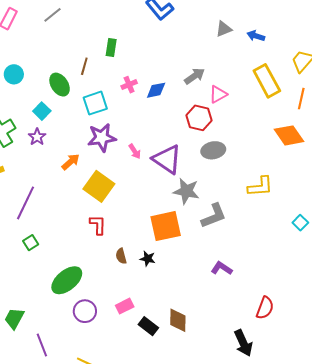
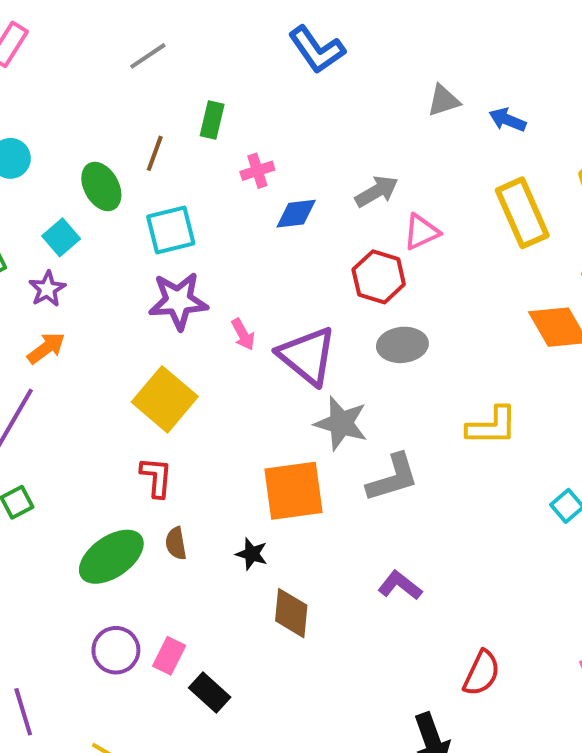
gray line: (52, 15) -> (148, 56), moved
pink cross: (129, 85) -> (257, 171), moved
orange arrow: (71, 162) -> (46, 348), moved
brown semicircle: (121, 256) -> (176, 543), moved
green ellipse: (67, 280) -> (111, 557), moved
pink rectangle: (125, 306) -> (169, 656), moved, turned -42
brown diamond: (178, 320) -> (291, 613), moved
black rectangle: (148, 326) -> (210, 692), moved

